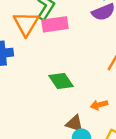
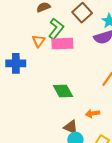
orange triangle: (26, 24) -> (39, 41), size x0.6

